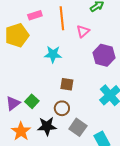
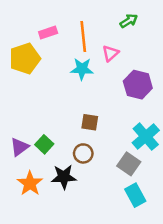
cyan star: (53, 54) -> (82, 69), moved
gray square: (78, 127) -> (129, 164), moved

